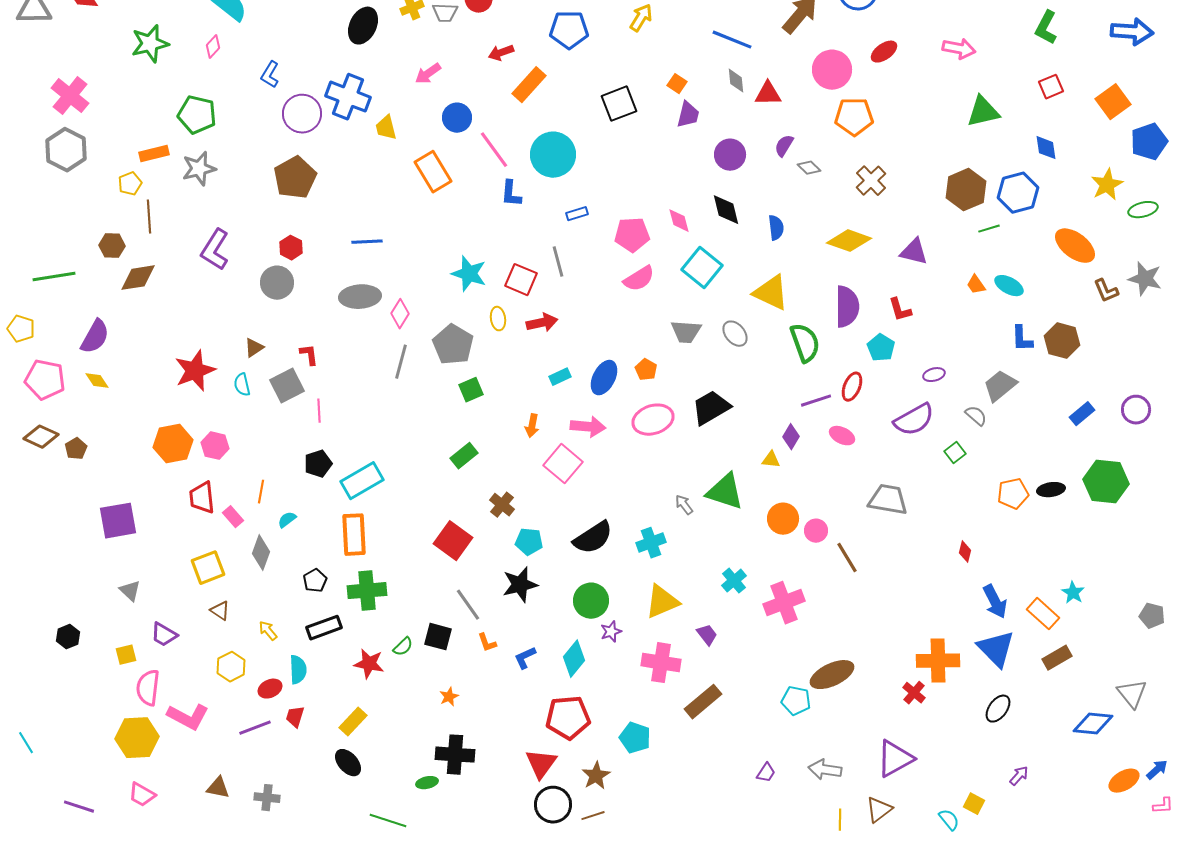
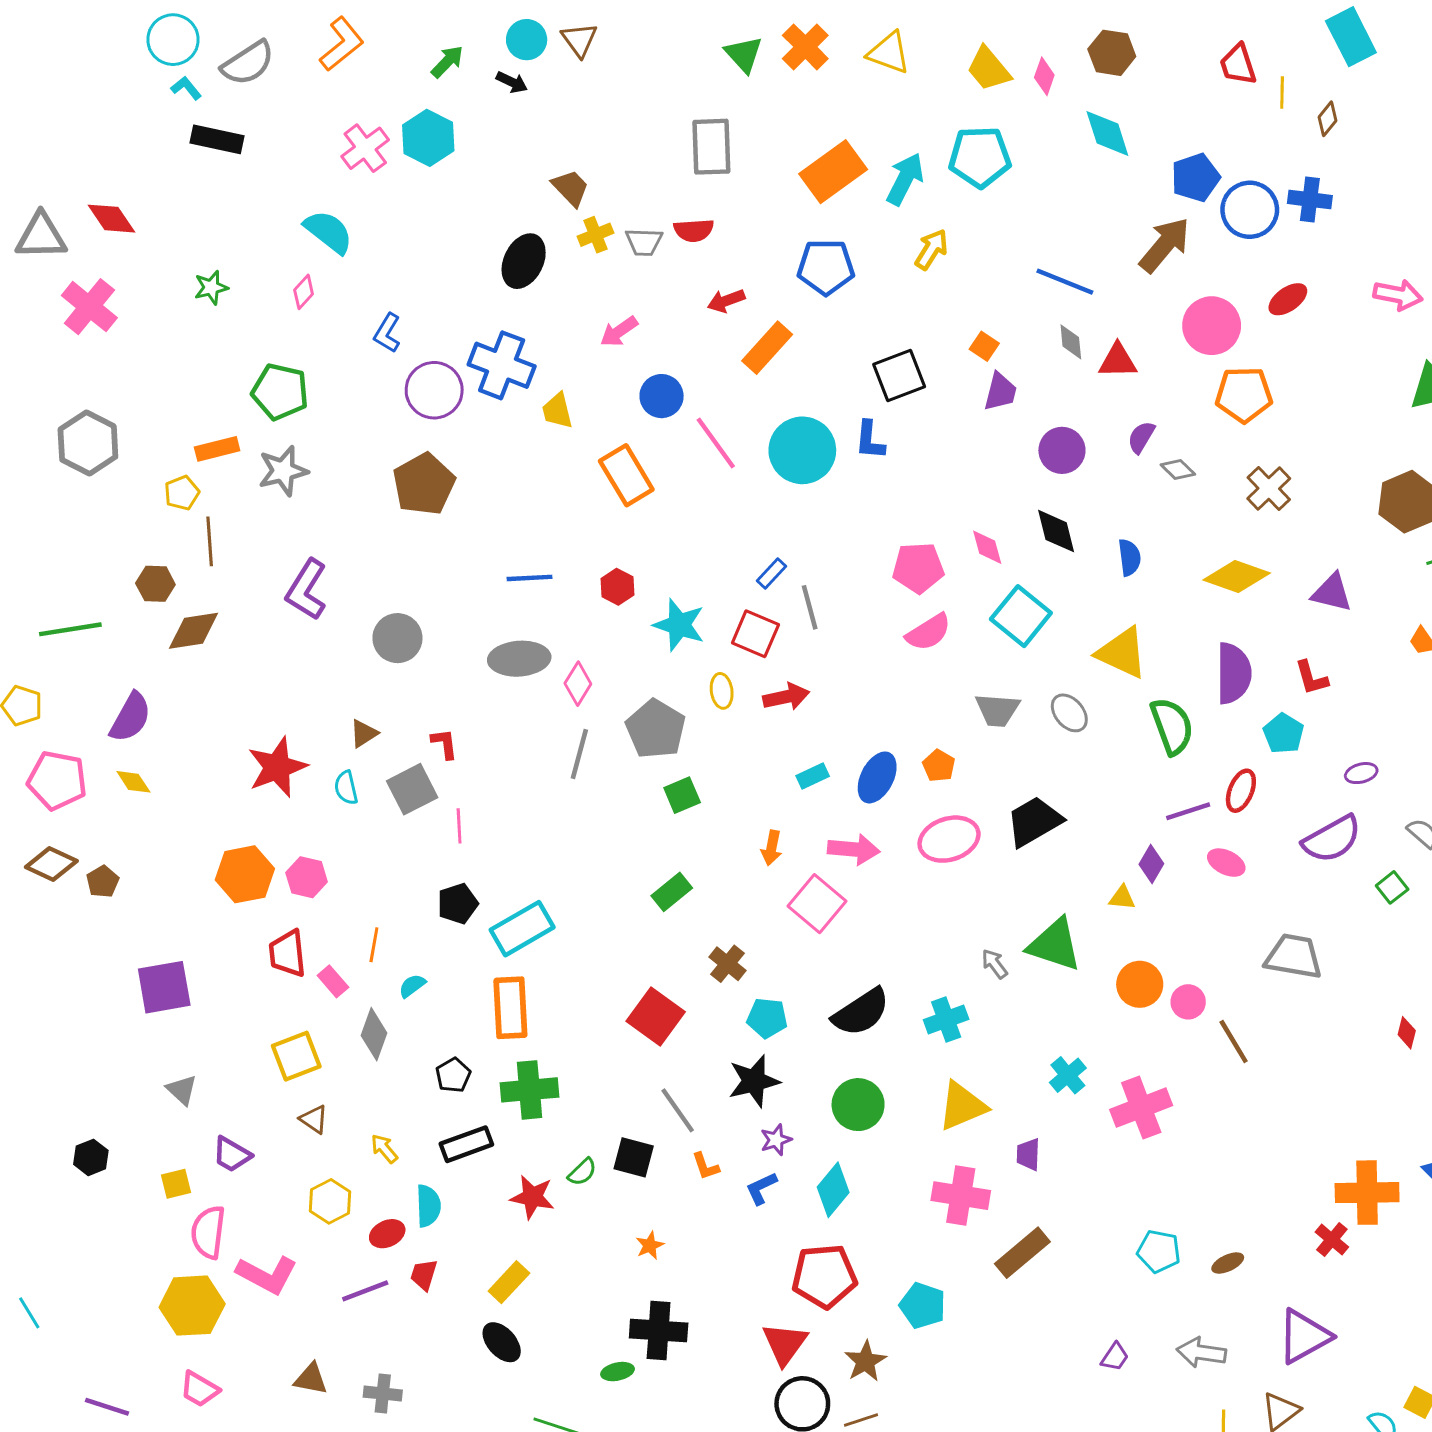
green star: (150, 44) -> (211, 288), size x0.6
pink cross: (70, 96) -> (89, 307), moved
blue L-shape: (511, 194) -> (870, 440), moved
blue rectangle: (577, 214) -> (772, 574), moved, turned -30
red hexagon: (291, 248) -> (617, 587), moved
purple star: (611, 632) -> (776, 1140), moved
purple trapezoid: (707, 635) -> (1028, 1154), turned -140
brown ellipse: (832, 675) -> (1228, 1263), moved, size x0.5

